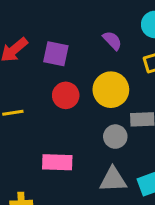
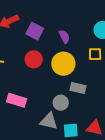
purple semicircle: (112, 41) -> (64, 37), moved
gray circle: (115, 137) -> (61, 103), moved

